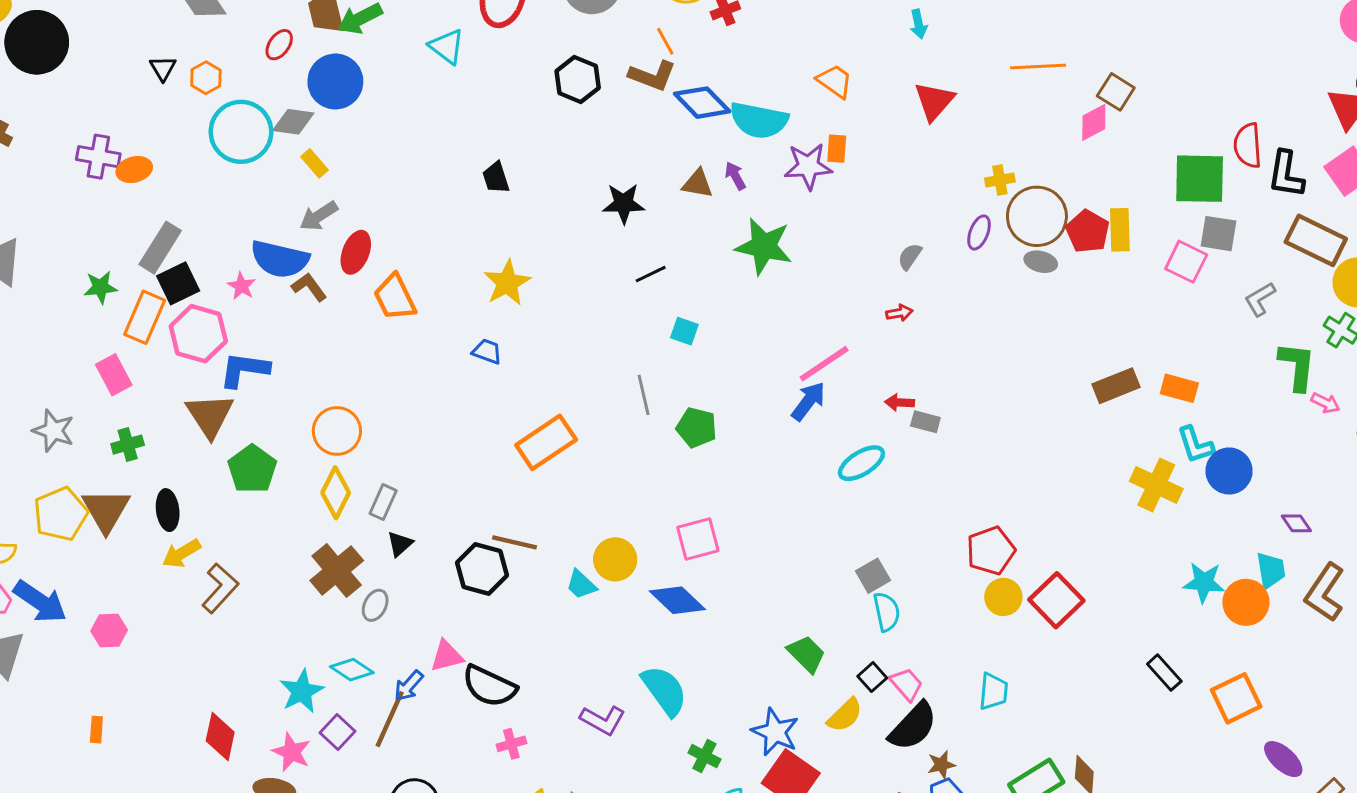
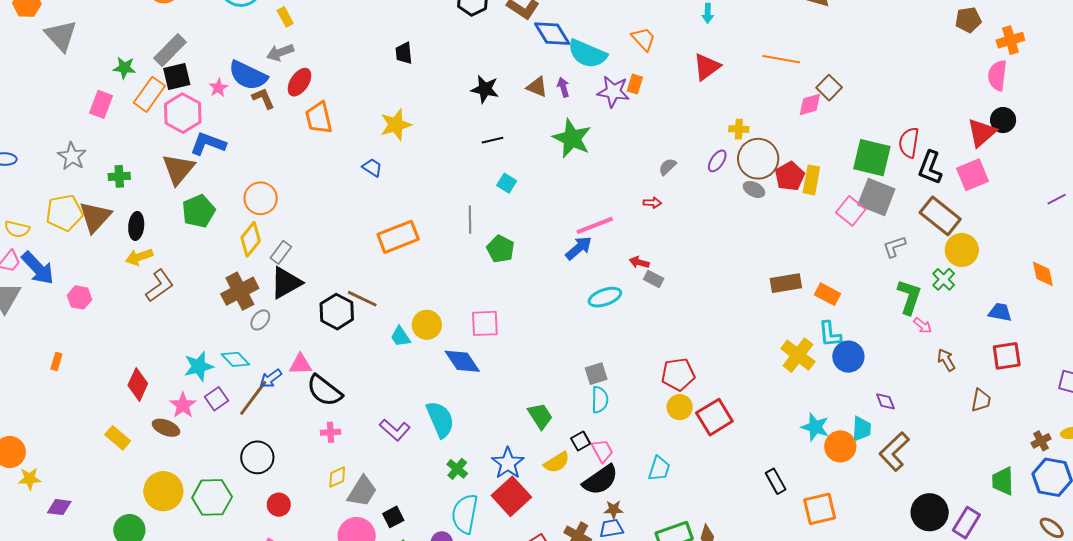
gray square: (1218, 234) -> (876, 197), size x1.4
pink rectangle: (114, 375) -> (101, 104), moved, turned 36
black triangle: (400, 544) -> (286, 283), size x1.8

